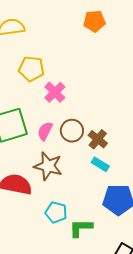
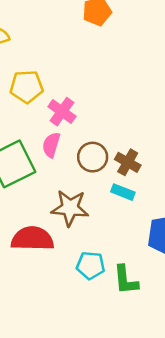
pink semicircle: (45, 131) -> (51, 145), moved
cyan rectangle: (100, 164) -> (123, 192), moved
green L-shape: (81, 228) -> (126, 280), turned -85

